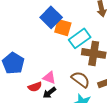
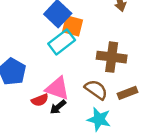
cyan rectangle: (80, 38) -> (62, 42), moved
pink triangle: (49, 78) -> (57, 88), size x1.5

